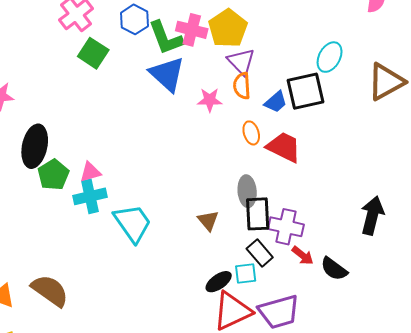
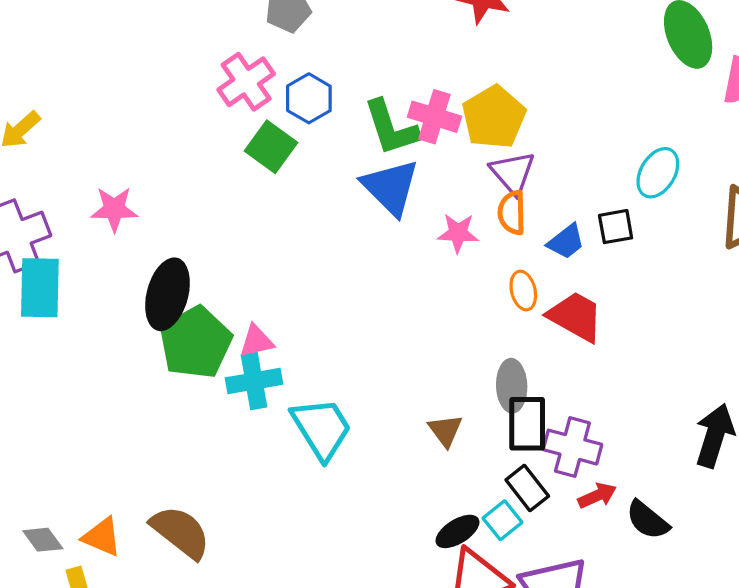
blue hexagon: (134, 19) -> (309, 98), moved
black square: (305, 91) -> (616, 227), size x0.6
green pentagon: (53, 175) -> (196, 343), size x1.4
red arrow: (303, 256) -> (597, 496), turned -65
cyan square: (246, 273) -> (502, 520), turned -35

